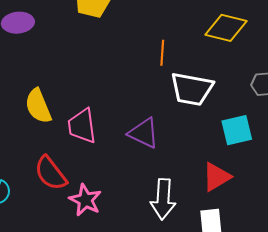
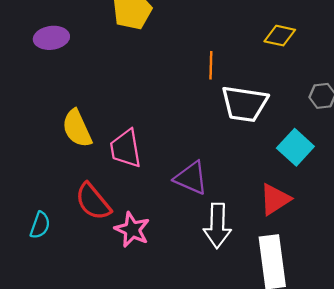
yellow diamond: (226, 28) -> (280, 36), size x0.7
cyan square: (237, 130) -> (295, 147), turned -32
purple triangle: (144, 133) -> (191, 178), moved

